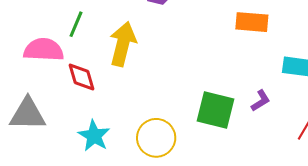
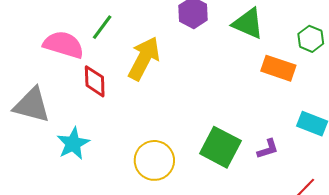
cyan star: (94, 136) -> (73, 144), moved

